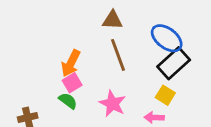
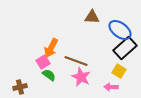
brown triangle: (112, 20) -> (92, 17), moved
brown line: (118, 55) -> (76, 61), moved, turned -50
pink square: (72, 83) -> (43, 62), moved

